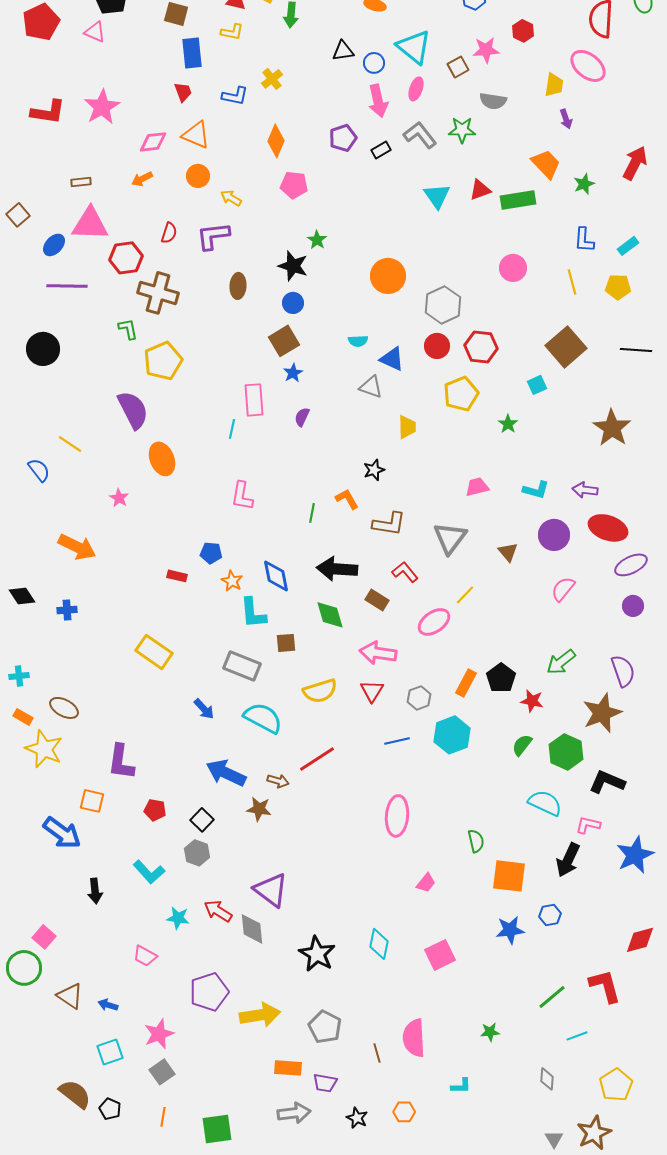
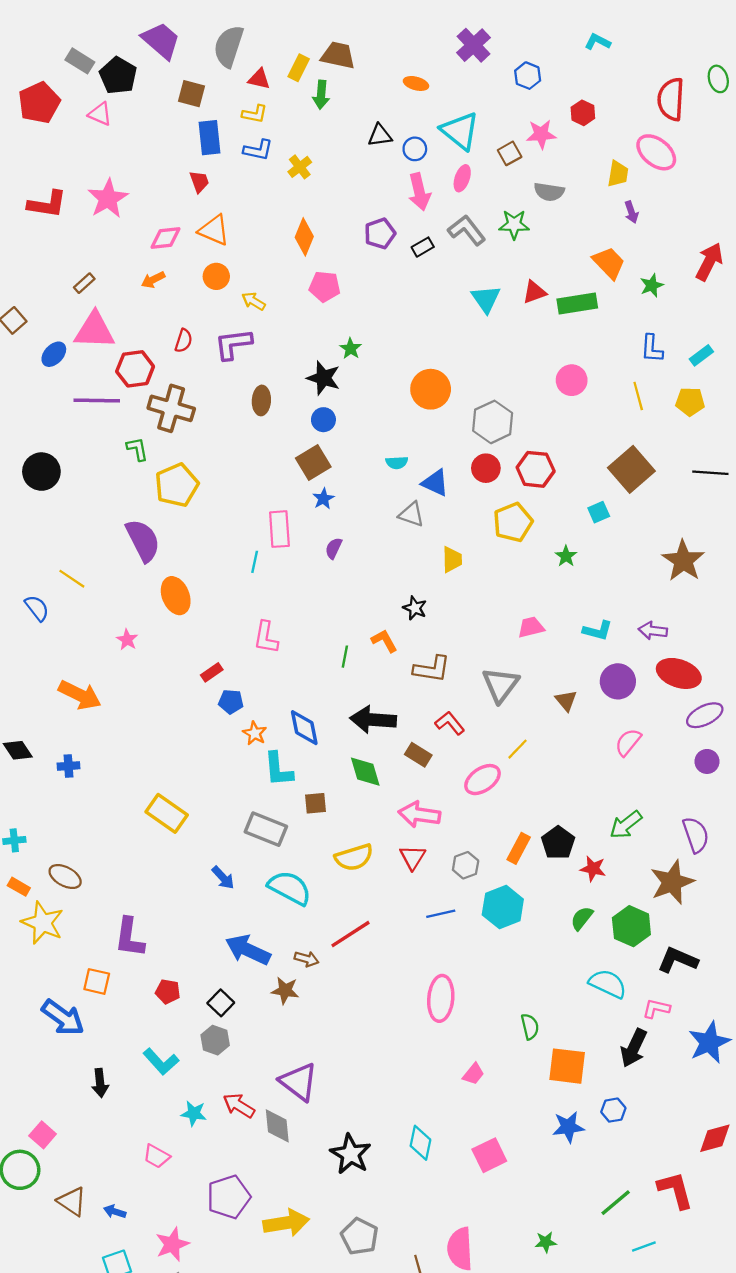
blue L-shape: (235, 96) -> (258, 150), moved
brown rectangle: (81, 182) -> (84, 283), turned -36
purple line: (67, 286) -> (97, 400), moved
black star: (374, 470) -> (415, 608), turned -30
red rectangle: (177, 576) -> (212, 672), moved, turned -48

